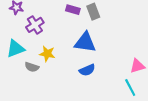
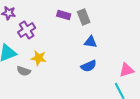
blue triangle: (85, 42) -> (91, 42), moved, size x0.6
blue semicircle: (87, 70) -> (89, 66), moved

